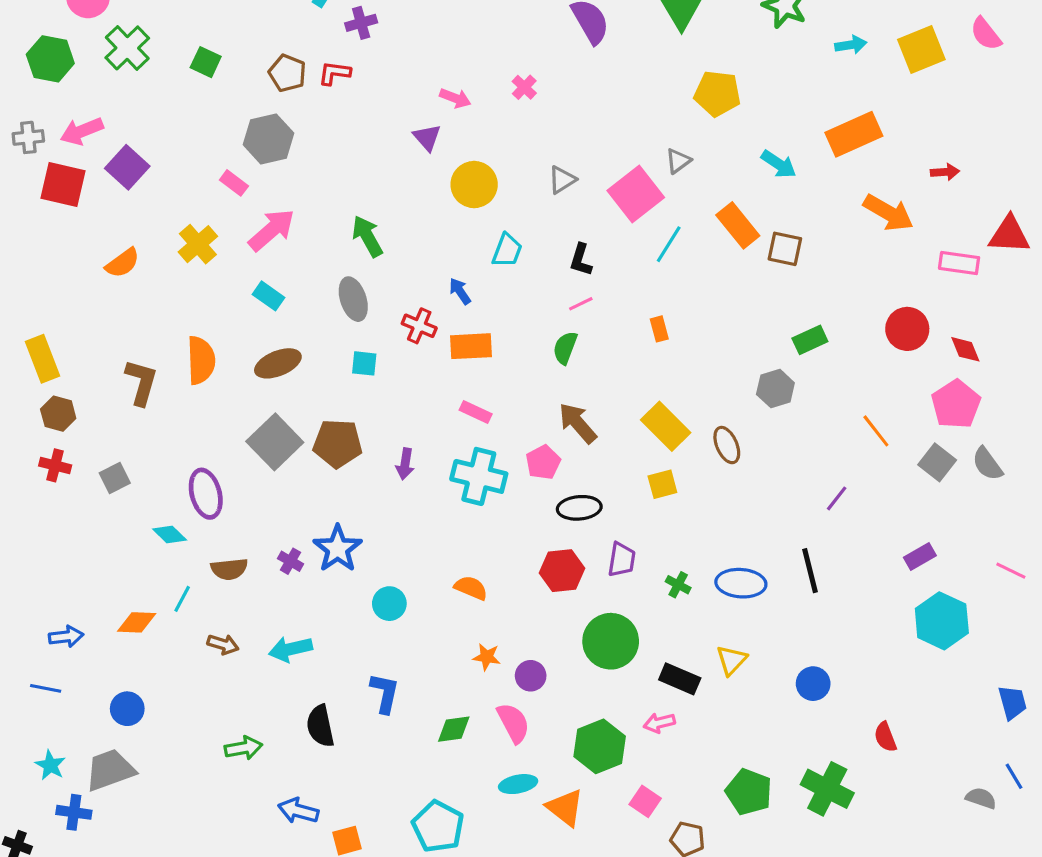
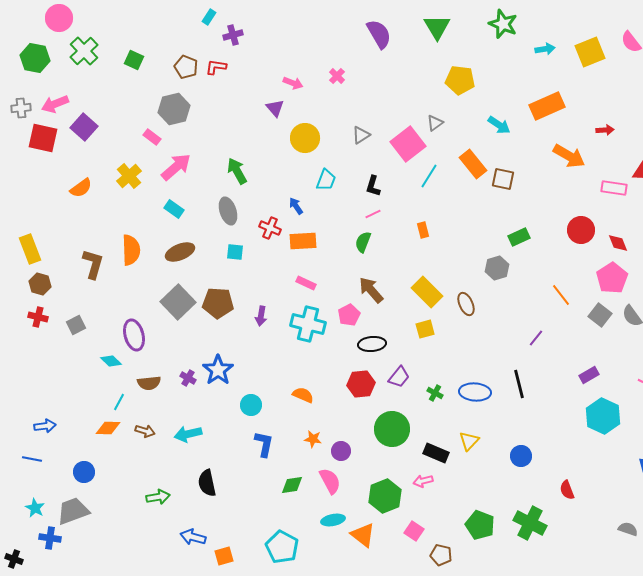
purple trapezoid: (622, 560) -> (399, 377), turned 30
orange diamond: (137, 622) -> (108, 428), moved
blue L-shape: (385, 693) -> (264, 444), moved

